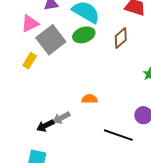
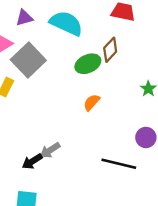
green ellipse: (84, 35) -> (88, 64), moved
orange semicircle: (89, 99) -> (92, 102), moved, turned -42

